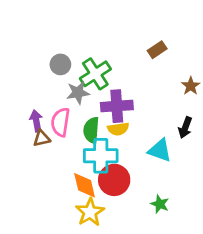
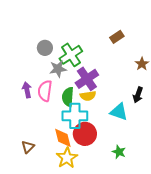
purple cross: (117, 106) -> (87, 79), turned -30
brown triangle: (42, 138) -> (28, 147), moved, turned -32

